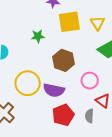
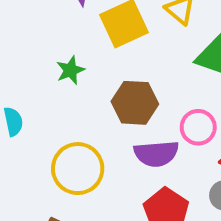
purple semicircle: (54, 90) -> (156, 154), moved

